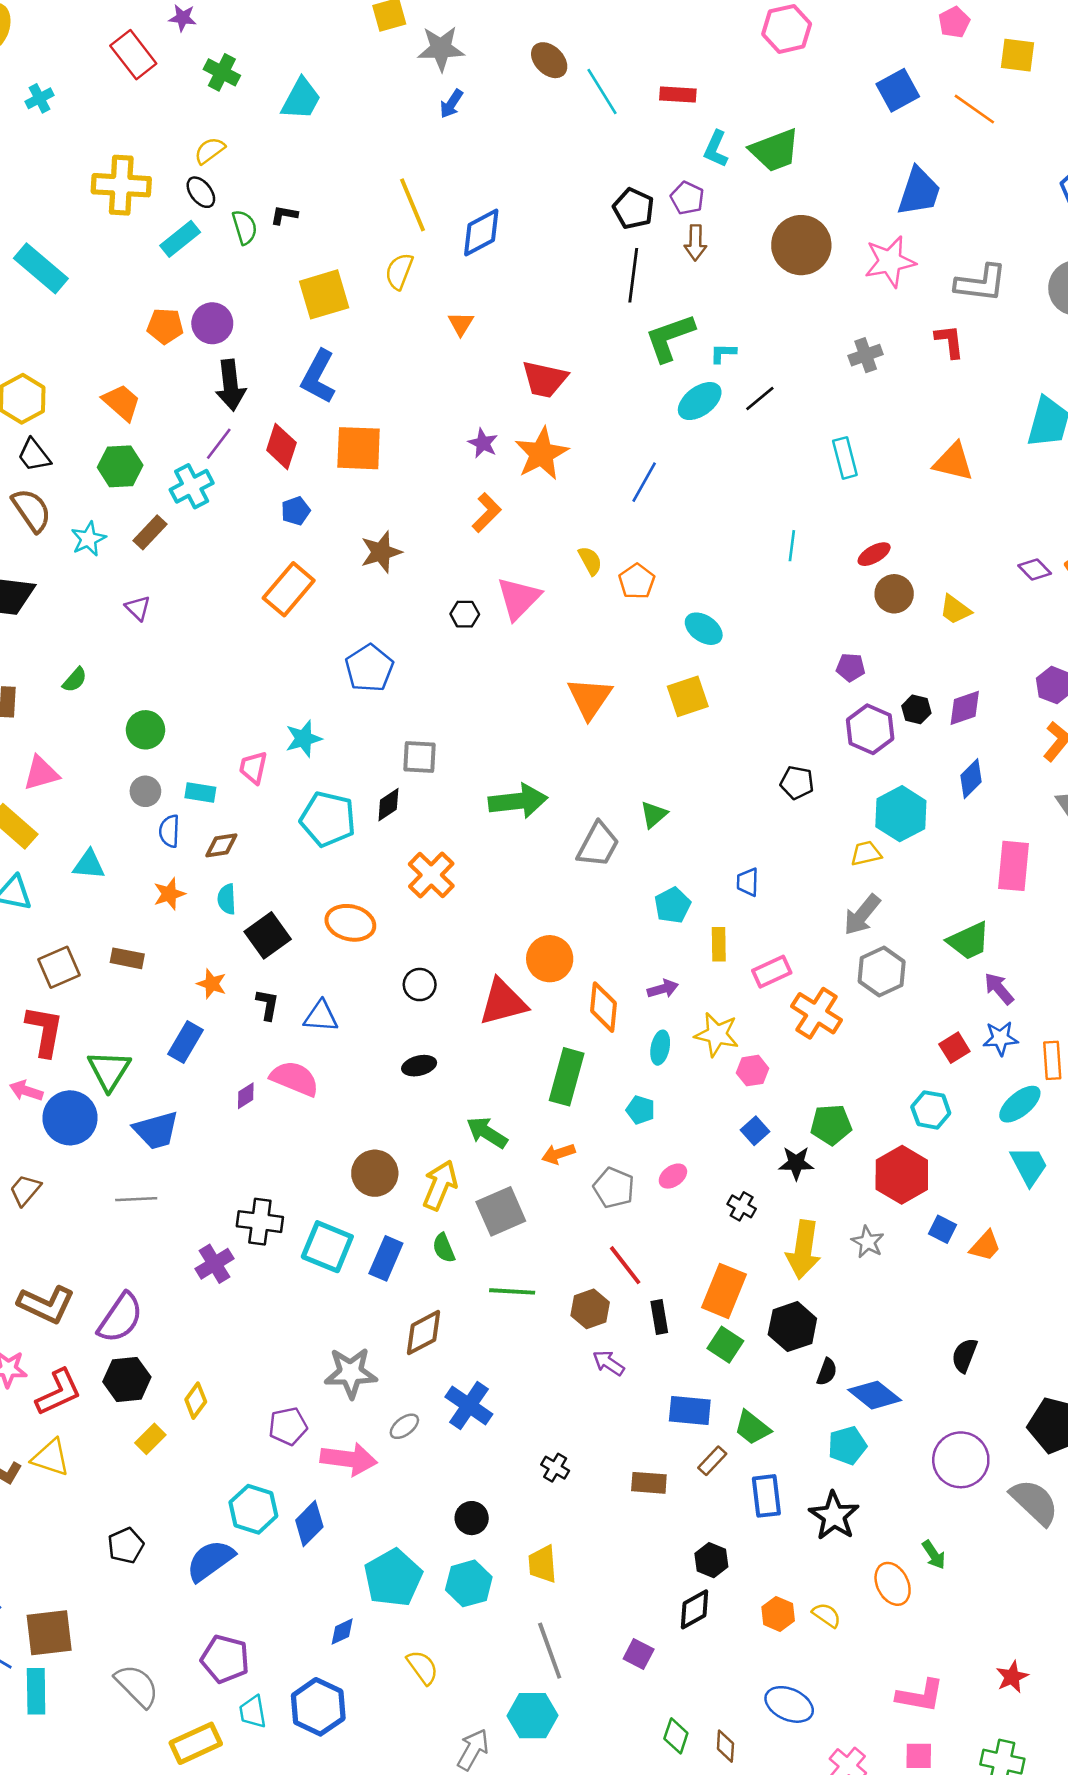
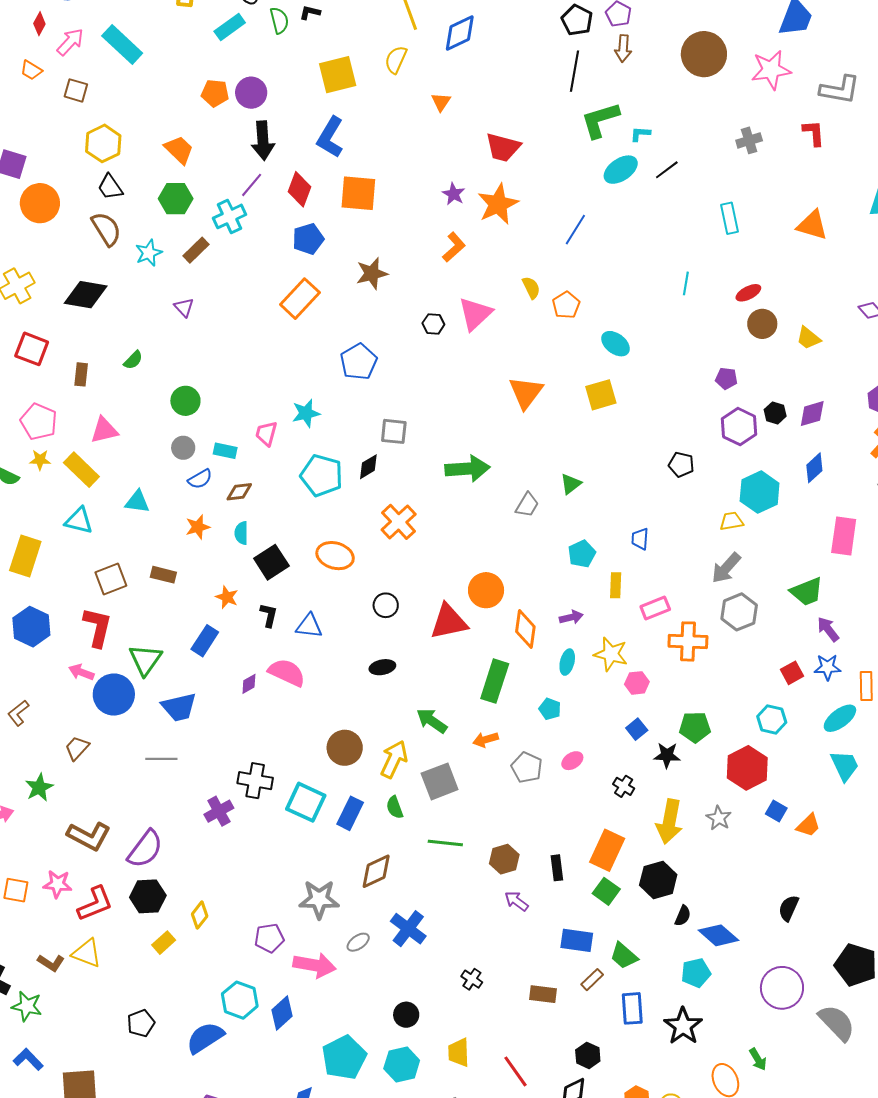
blue pentagon: (296, 511) -> (308, 239), size x1.4
blue semicircle: (169, 831) -> (200, 479), turned -125
gray trapezoid: (598, 845) -> (527, 505), size x0.7
orange cross: (817, 1013) -> (688, 641), turned -33
red line: (625, 1265) -> (516, 1071), moved

